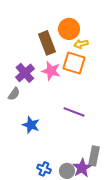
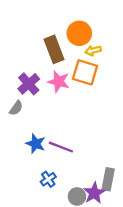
purple line: (74, 112) -> (61, 147), moved
blue cross: (44, 169) -> (48, 179), moved, turned 32

